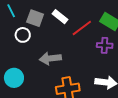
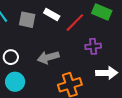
white circle: (23, 35) -> (11, 57), moved
purple cross: (105, 45) -> (93, 46), moved

